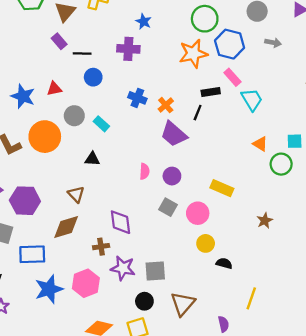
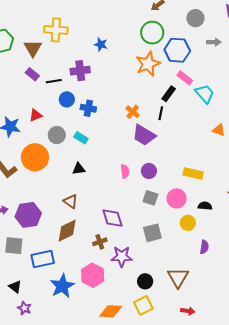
purple cross: (128, 49) -> (80, 71), moved
black rectangle: (211, 92) -> (169, 94), turned -35
blue cross: (137, 98) -> (88, 108), moved
black semicircle: (224, 263) -> (205, 206), moved
gray square: (155, 271) -> (152, 233), moved
purple semicircle: (223, 324) -> (204, 247), moved, turned 32

